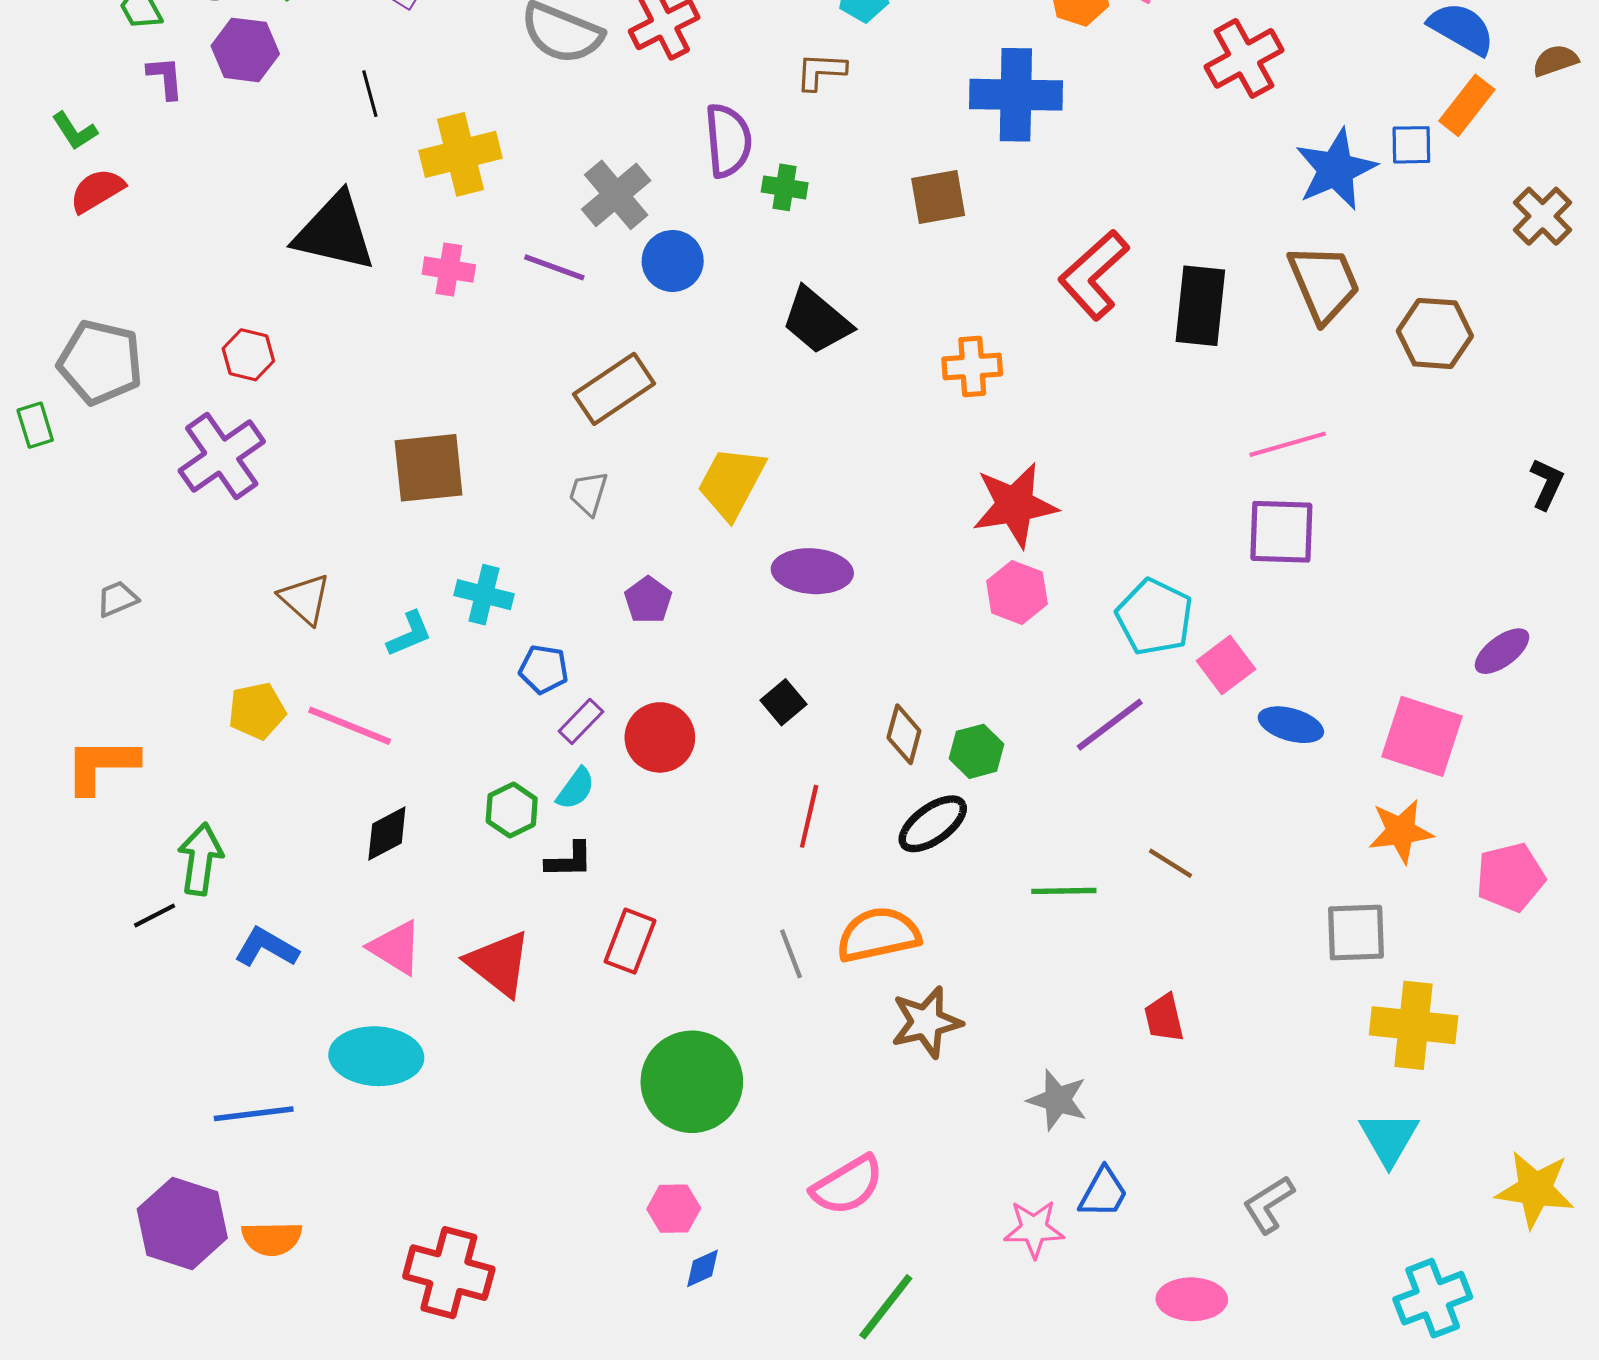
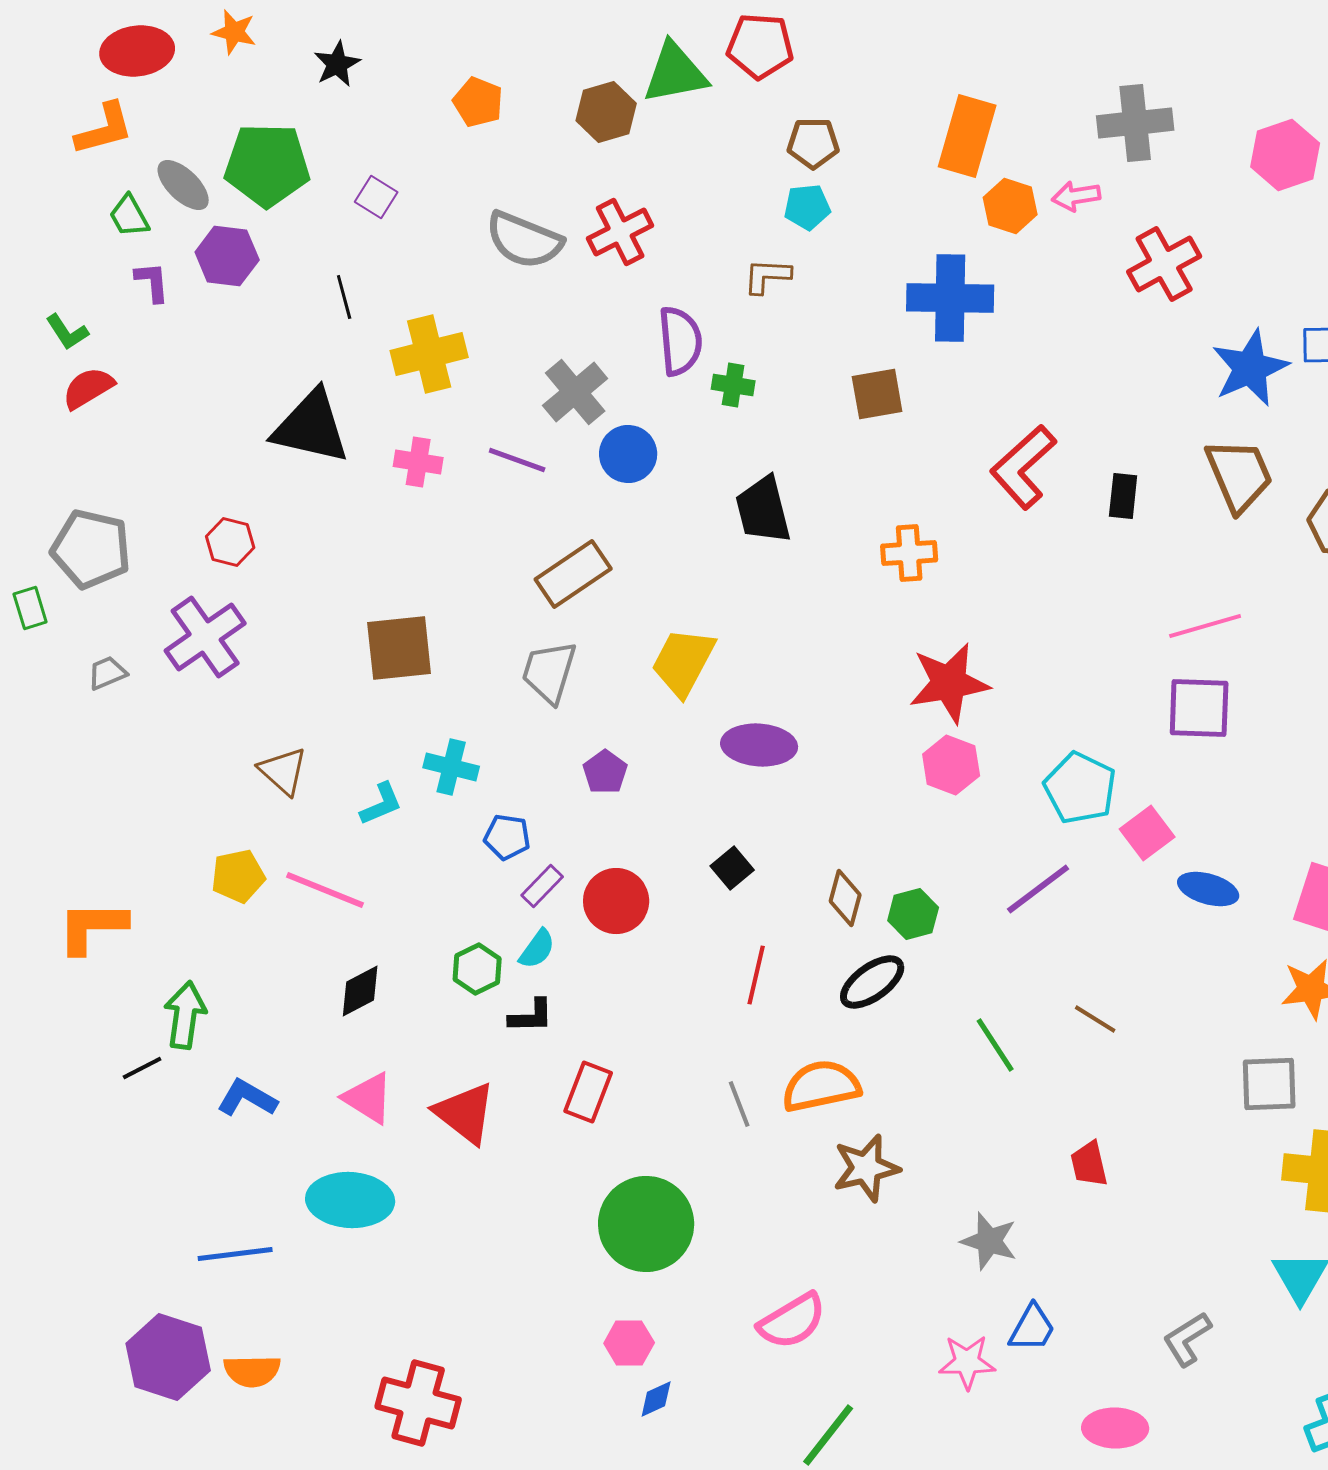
black rectangle: (1200, 306) -> (1123, 496), size x0.6
black trapezoid: (817, 321) -> (763, 510), turned 36
gray trapezoid: (588, 493) -> (549, 672), size x1.5
gray trapezoid: (117, 599) -> (107, 673), moved
green line: (1064, 891) -> (995, 1045), turned 58

